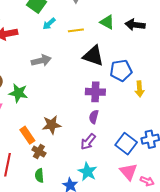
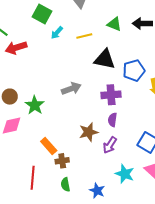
gray arrow: (41, 61) -> (71, 89), moved
green star: (18, 93) -> (35, 105), turned 30
brown star: (52, 125) -> (89, 132), moved
brown cross: (39, 151) -> (62, 161), turned -32
cyan star: (87, 172) -> (125, 174), moved

